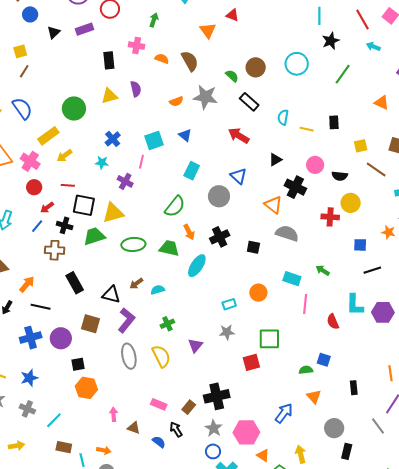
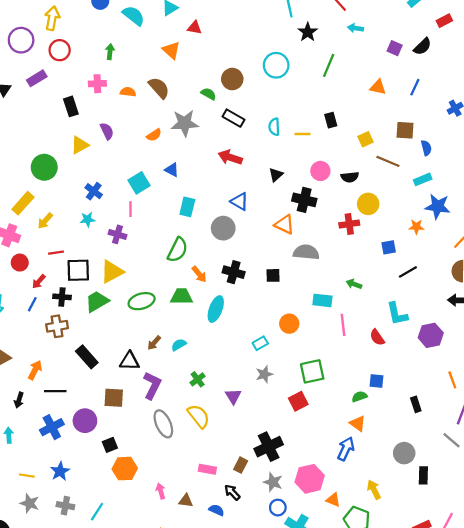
black cross: (220, 237) -> (234, 272), turned -36
purple hexagon: (383, 312) -> (431, 335), moved
orange triangle: (314, 397) -> (358, 423), moved

